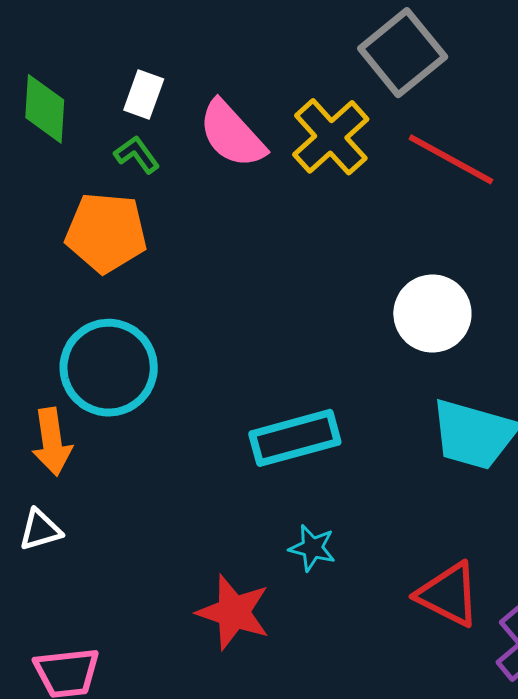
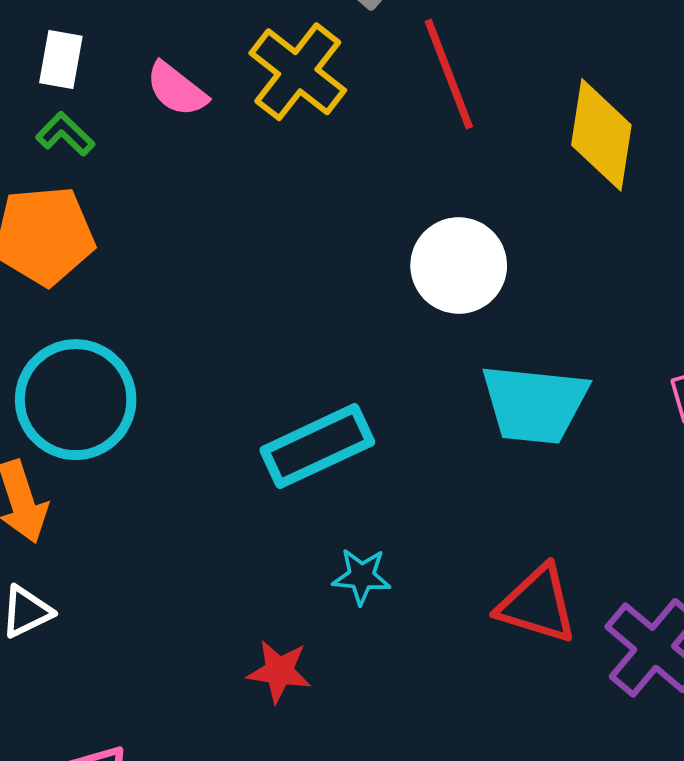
pink semicircle: (232, 134) -> (177, 89), size x0.7
red line: (451, 159) -> (449, 74), turned 50
red star: (233, 612) -> (279, 671), size x0.7

